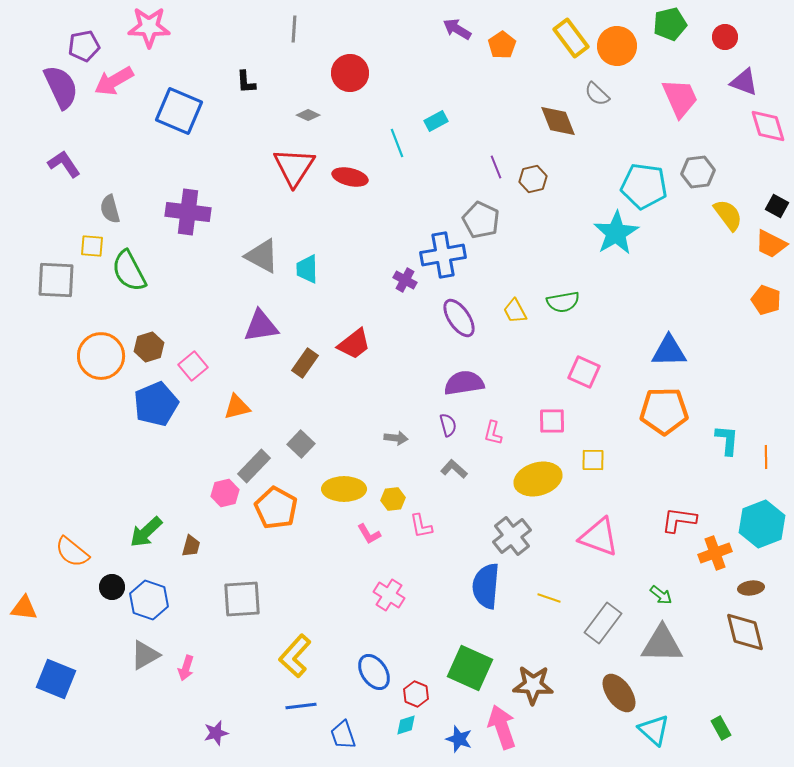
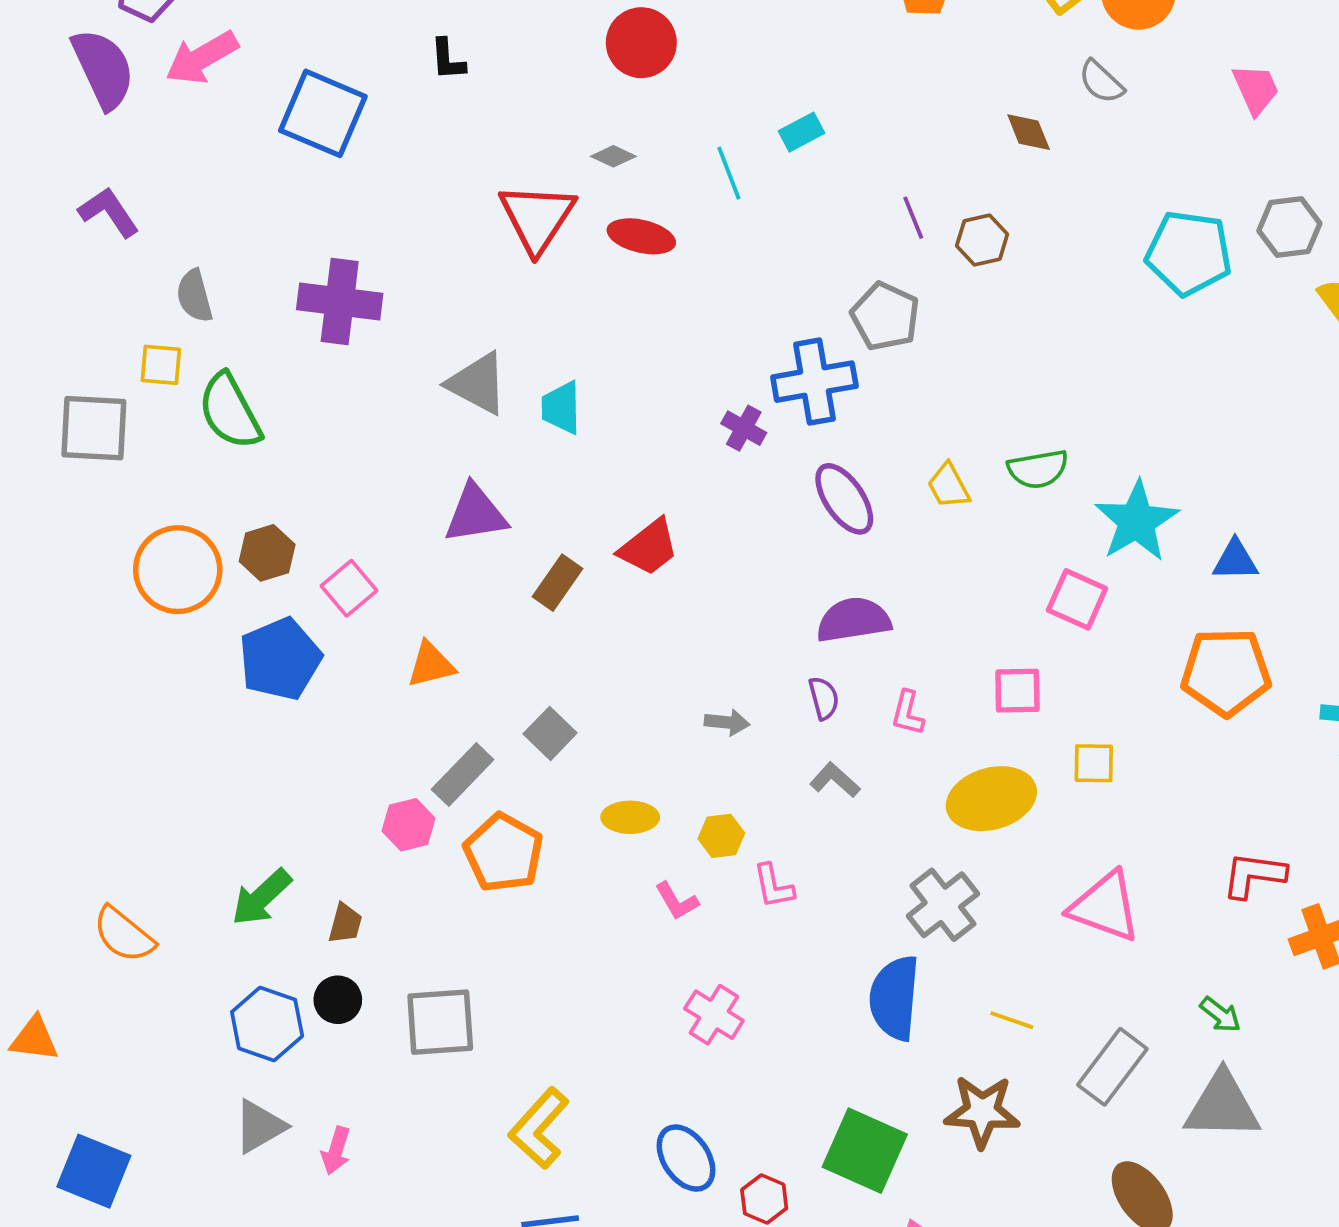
pink trapezoid: (680, 98) -> (1256, 89), size x0.7
gray diamond: (308, 115) -> (613, 156), moved
brown diamond: (558, 121) -> (1029, 132), size x0.7
cyan star: (616, 233) -> (1137, 521), moved
blue triangle: (669, 351) -> (1235, 560), size x0.7
yellow ellipse: (344, 489) -> (630, 817), size x0.7
black circle: (112, 587) -> (338, 1000), moved
brown star: (533, 685) -> (982, 1111), moved

